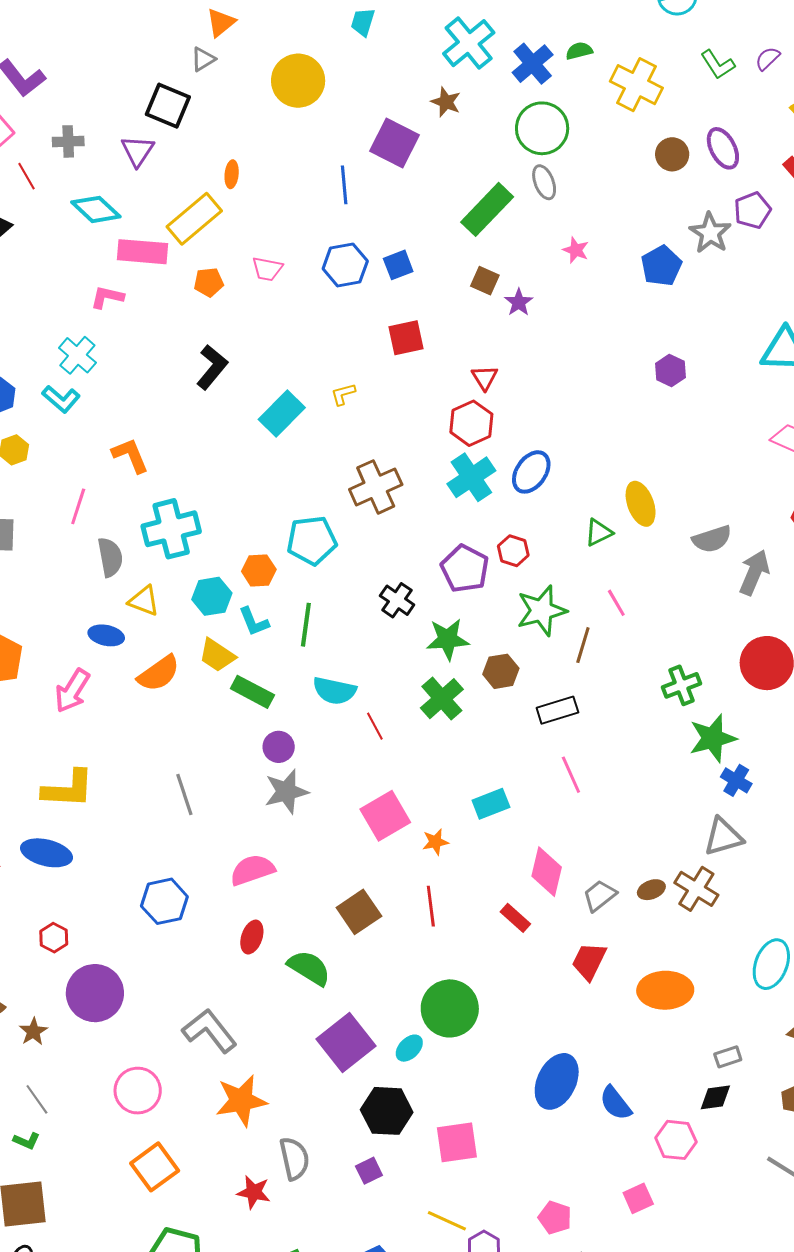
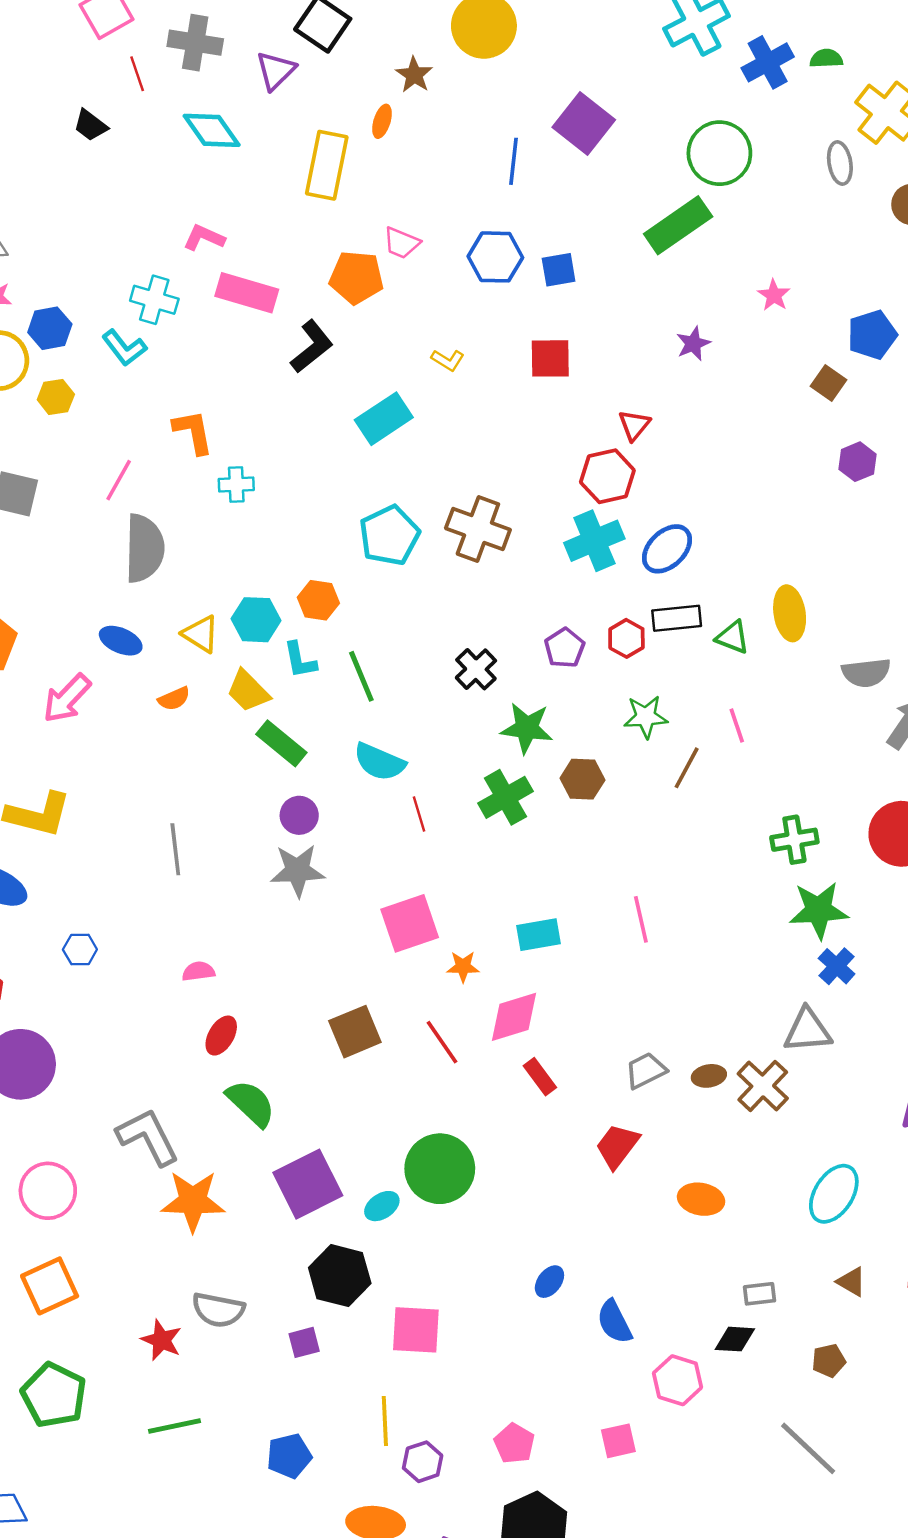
brown star: (446, 102) -> (414, 75), moved
green circle: (542, 128) -> (719, 153), moved
gray cross: (68, 141) -> (195, 43), size x1.4
gray ellipse: (544, 182) -> (840, 163), moved
yellow rectangle: (194, 219) -> (327, 165), turned -50
pink rectangle: (142, 252) -> (247, 293), moved
brown square: (485, 281) -> (829, 383), moved
orange pentagon: (209, 282) -> (356, 277), moved, size x1.5
cyan cross: (77, 355) -> (154, 300), turned -36
yellow L-shape: (343, 394) -> (448, 360), moved, turned -144
brown cross: (376, 487) -> (478, 529), turned 33
cyan cross: (171, 529) -> (236, 484), moved, size x0.5
green triangle: (599, 532) -> (733, 637), turned 36
cyan pentagon: (312, 540) -> (389, 535), moved, turned -30
gray semicircle: (110, 557) -> (144, 548), size x1.4
purple pentagon: (465, 569) -> (564, 648), size x0.7
yellow triangle: (144, 601) -> (201, 634), moved
green star: (542, 611) -> (646, 717), size x0.7
green line: (306, 625) -> (361, 676), turned -42
orange semicircle: (159, 673) -> (174, 699), size x0.6
black rectangle: (557, 710) -> (677, 618), moved
pink semicircle: (252, 870) -> (198, 971), moved, size x0.6
pink diamond: (547, 872) -> (514, 1017), moved, turned 48
blue hexagon: (164, 901) -> (80, 950), moved, size x0.6
red line: (431, 906) -> (442, 1042), turned -39
green semicircle: (309, 968) -> (251, 1103), moved
orange ellipse: (665, 990) -> (701, 1199), size x0.7
blue ellipse: (557, 1081) -> (549, 1282), size x0.5
orange star: (241, 1101) -> (193, 1201), moved
gray semicircle: (294, 1159) -> (218, 1310), turned 102
yellow line: (447, 1221) -> (385, 1421), turned 51

